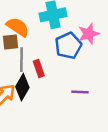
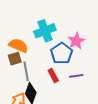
red rectangle: (39, 68) -> (53, 76), moved
purple line: (80, 92) -> (76, 76), moved

